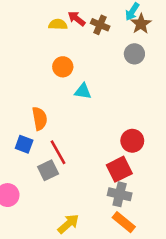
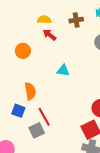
red arrow: (77, 19) -> (50, 35), moved
brown cross: (100, 25) -> (76, 20), turned -32
orange circle: (63, 67) -> (23, 51), moved

